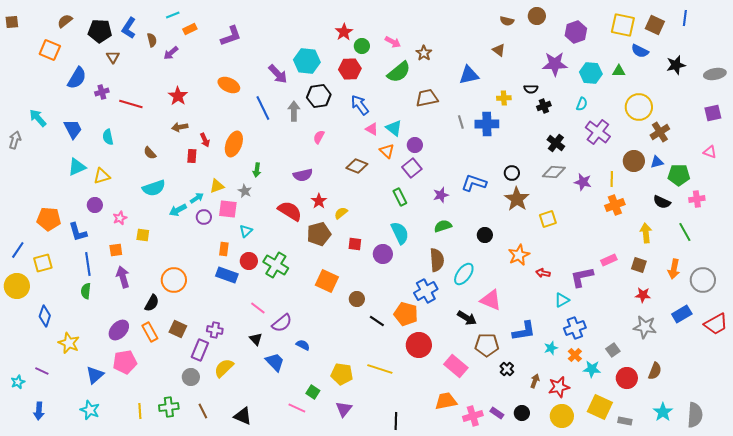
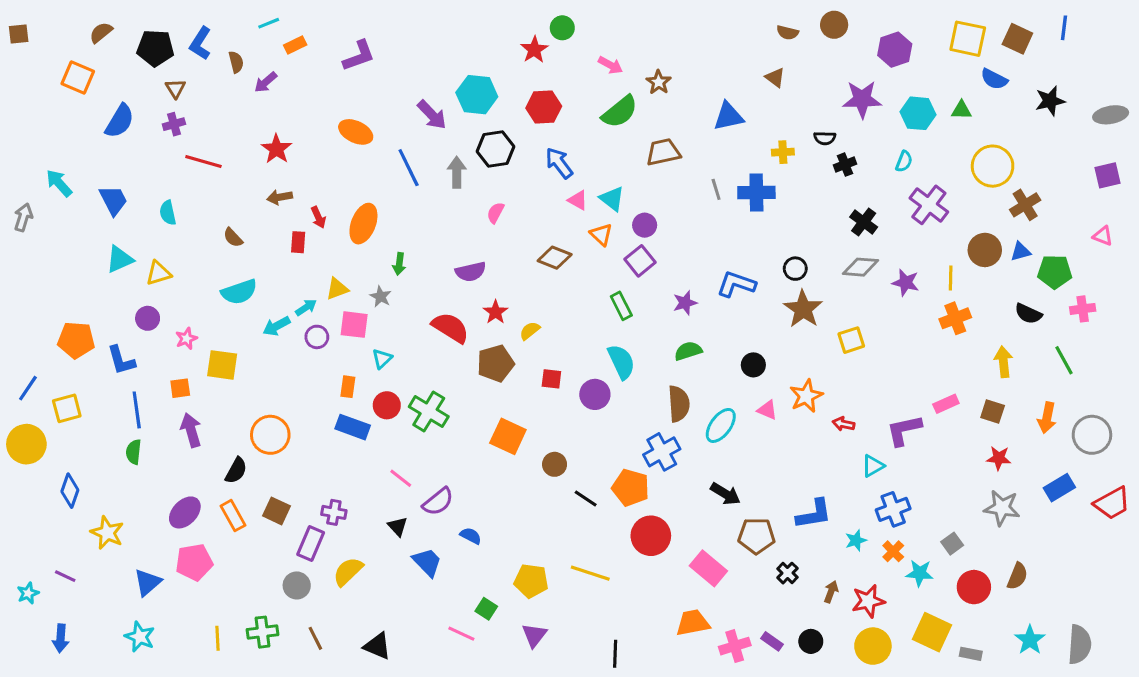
green circle: (362, 46) -> (562, 28), moved
purple cross: (102, 92) -> (174, 124), moved
yellow square: (143, 235) -> (222, 365), size x1.5
pink triangle: (491, 300) -> (767, 410), moved, size x0.6

